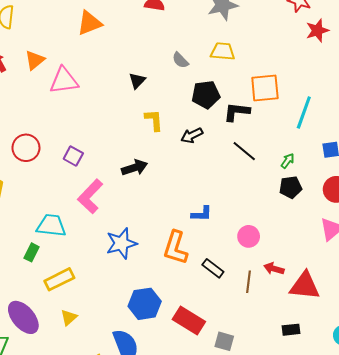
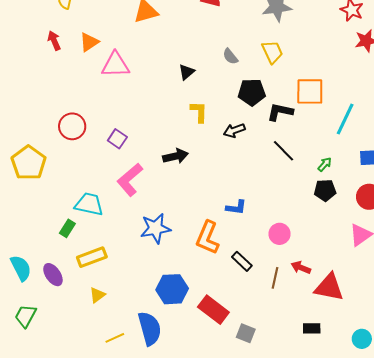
yellow trapezoid: (223, 51) -> (272, 52), turned 55
purple ellipse: (23, 317) -> (53, 275), moved, size x0.7

